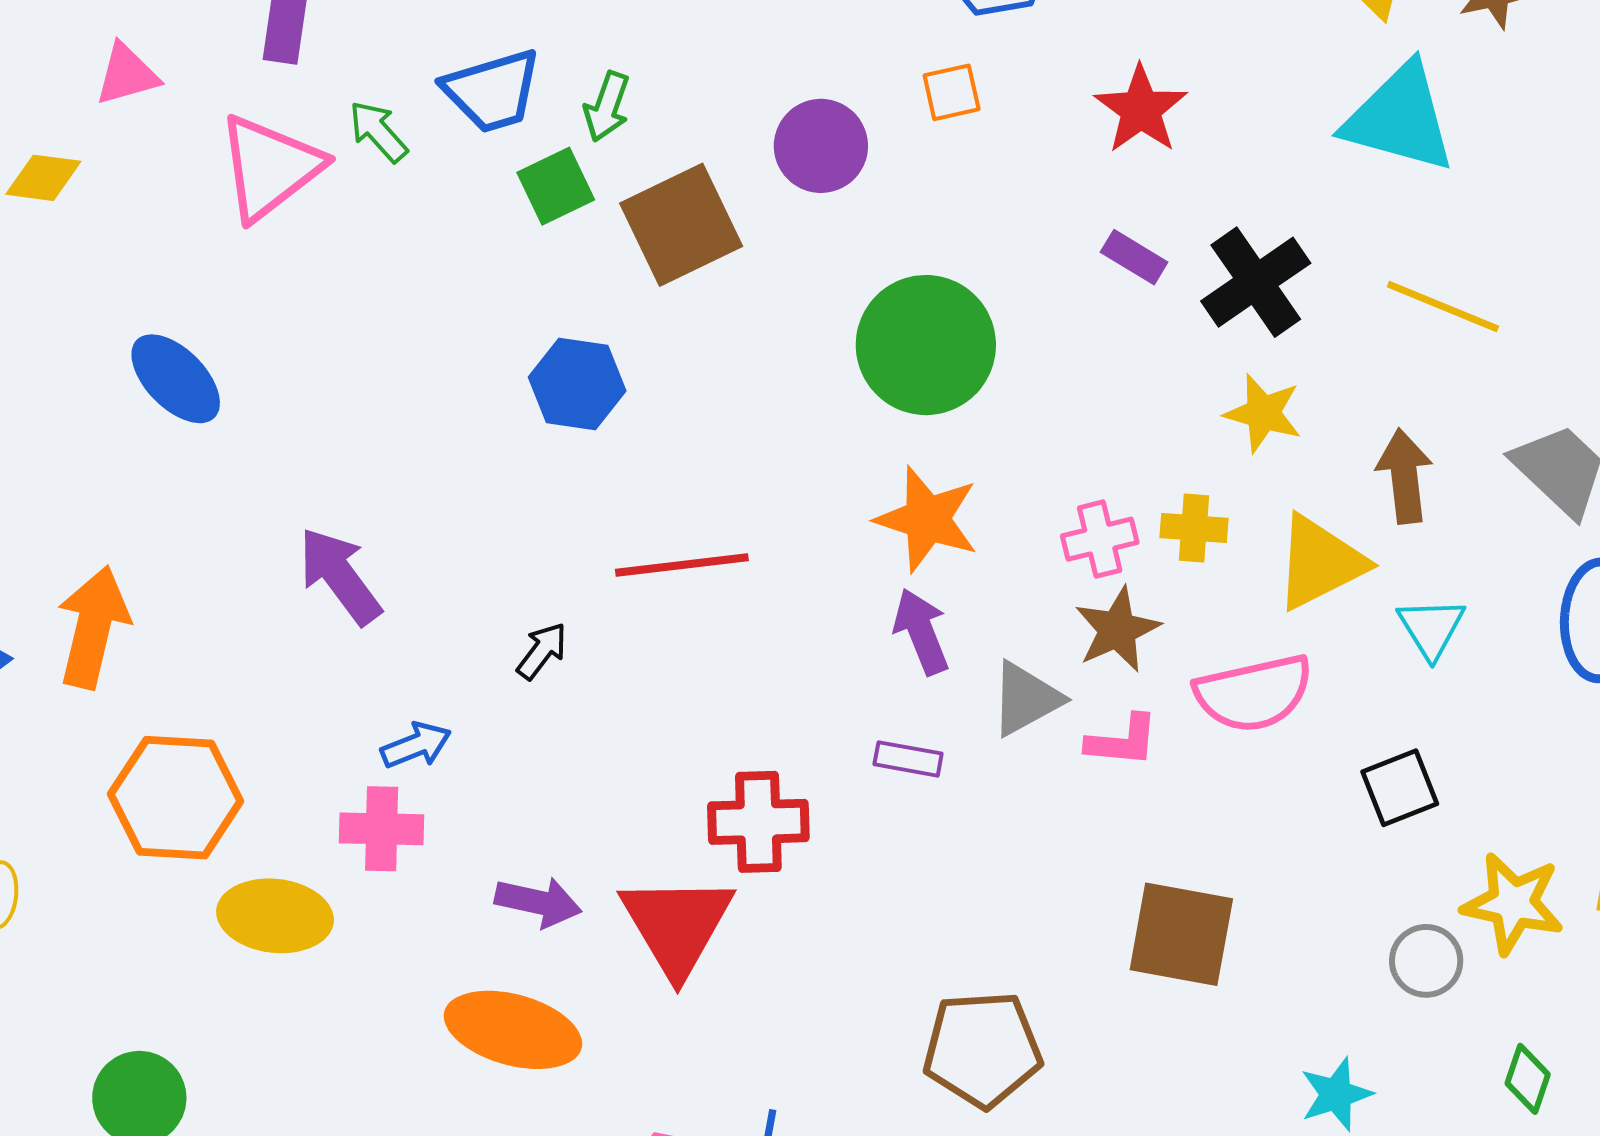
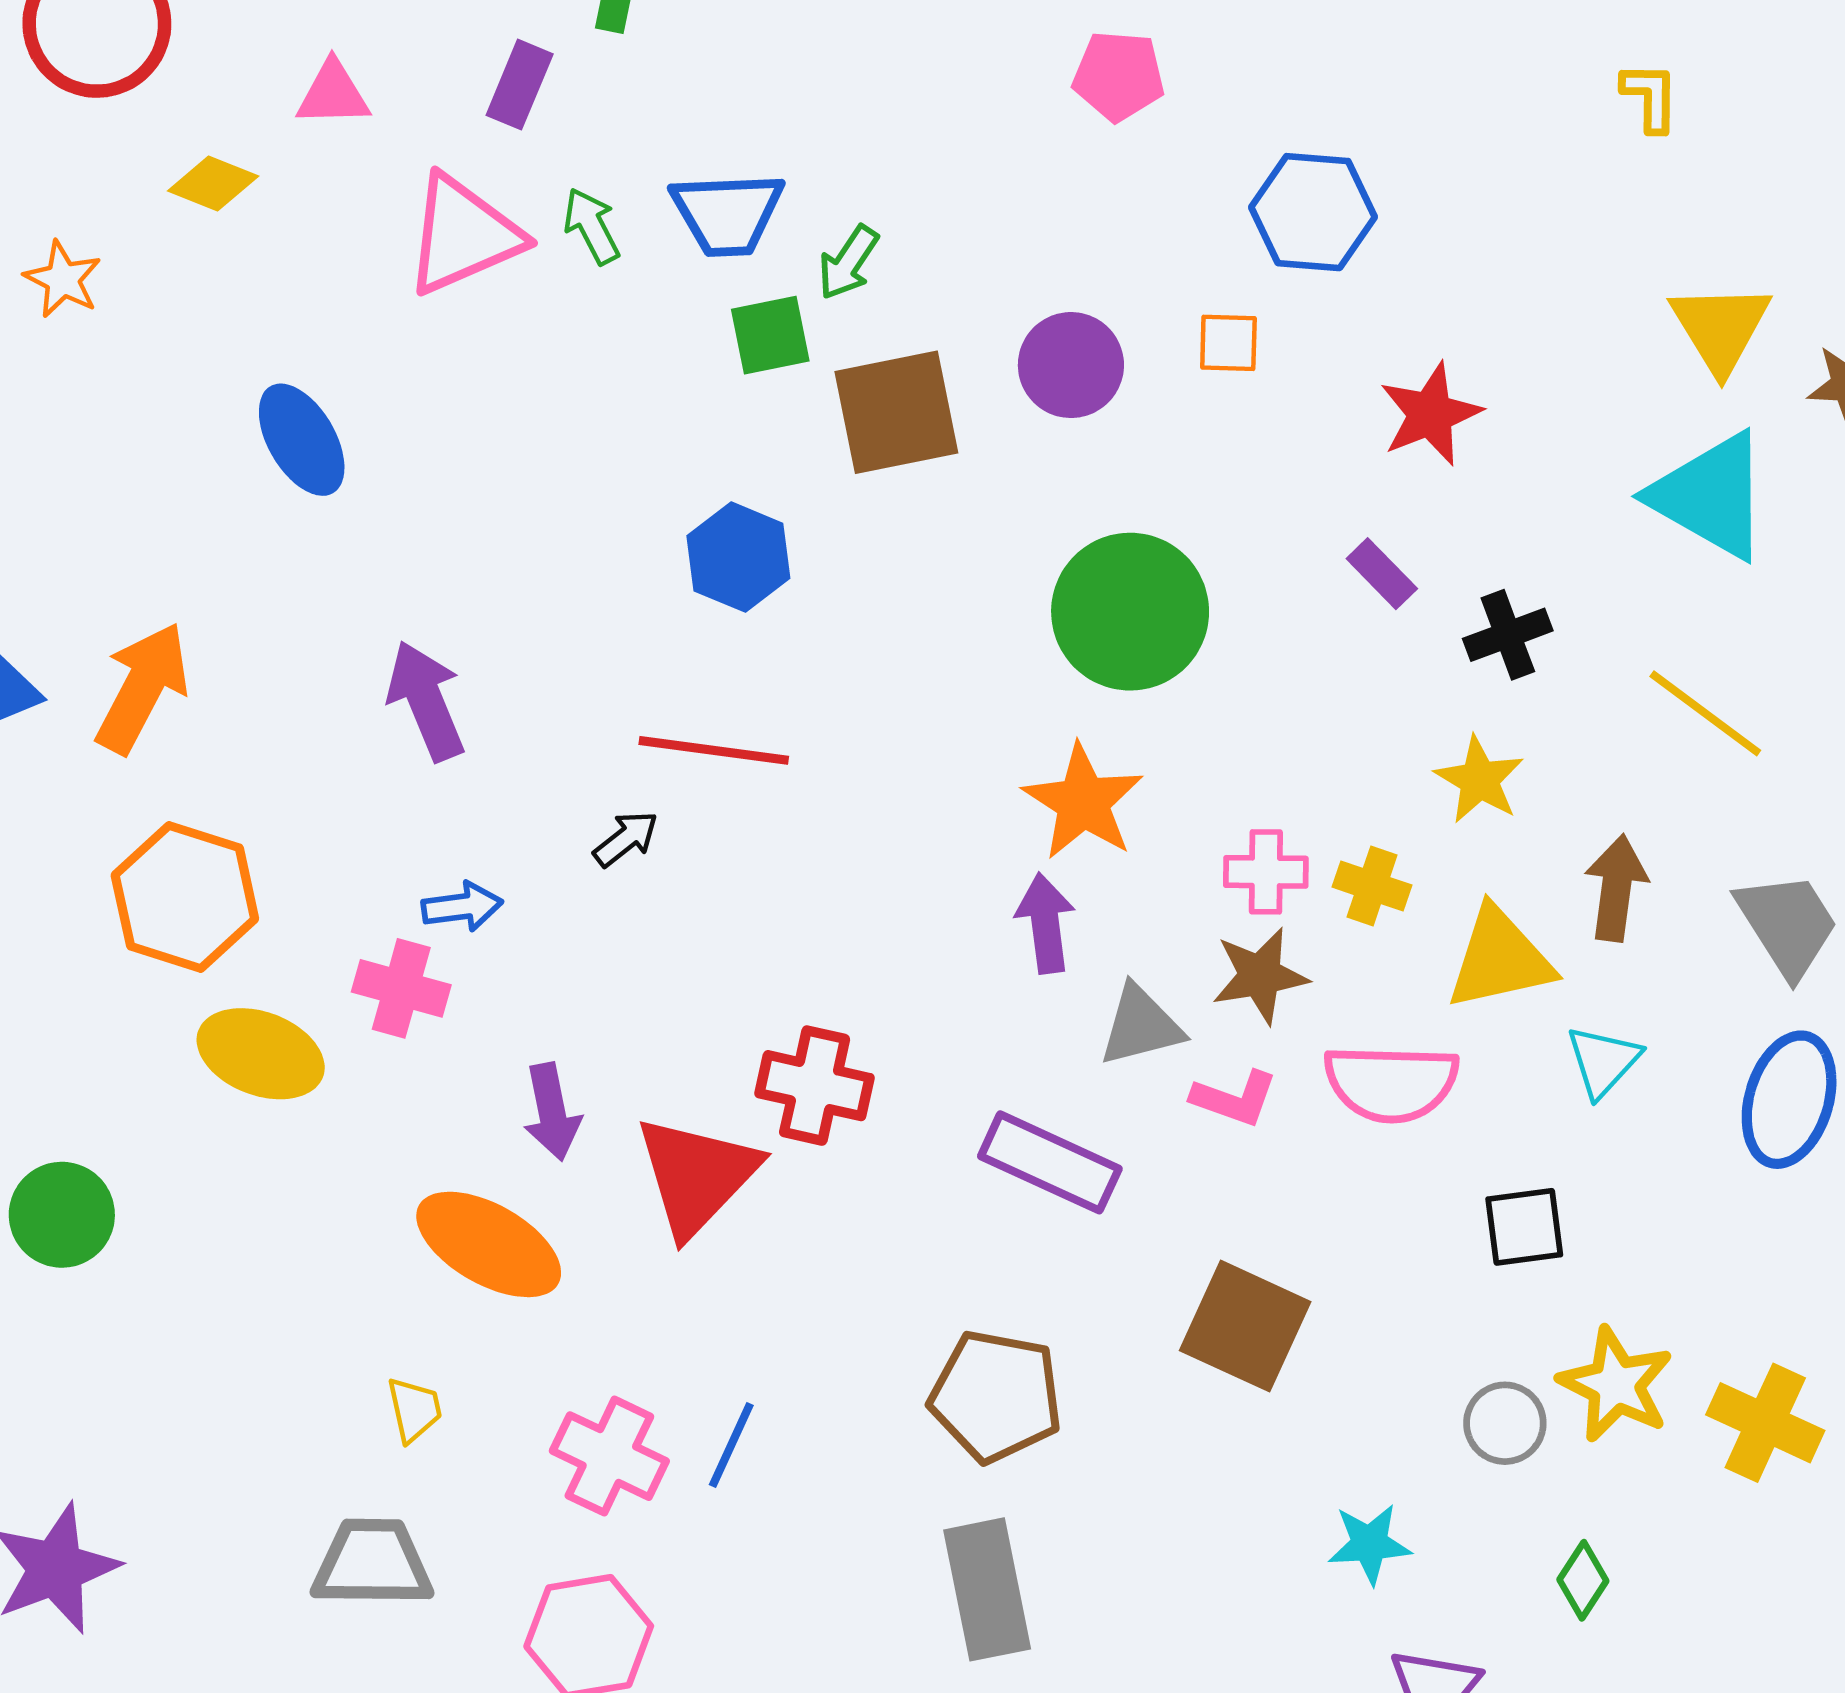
black cross: (1256, 282) -> (1508, 635), size x0.7
red line: (682, 565) -> (714, 750), moved
purple rectangle: (908, 759) -> (1050, 1162), moved, size x1.8
purple arrow: (538, 902) -> (552, 1112), turned 52

